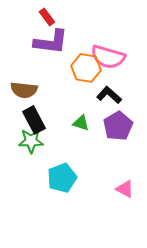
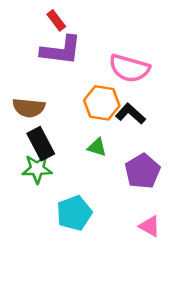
orange hexagon: (86, 68) -> (102, 103), moved
purple pentagon: (118, 126) -> (142, 171), moved

